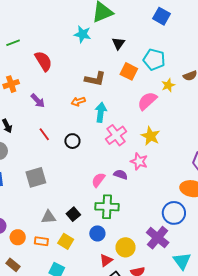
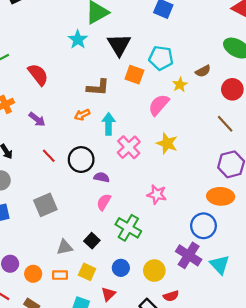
cyan star: (82, 34) -> (78, 39), turned 30
black triangle: (118, 43) -> (119, 45), size x1.6
black circle: (72, 141) -> (81, 160), size x1.5
pink star: (139, 161) -> (157, 194), moved
purple semicircle: (121, 175) -> (102, 177), moved
pink semicircle: (98, 180) -> (104, 202), moved
green cross: (107, 207) -> (128, 228), turned 35
blue circle: (97, 233) -> (121, 268), moved
red triangle: (106, 260) -> (108, 294), moved
cyan triangle: (182, 261) -> (220, 265), moved

